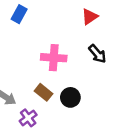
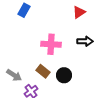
black arrow: (97, 54) -> (85, 41), turned -49

